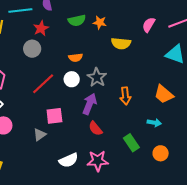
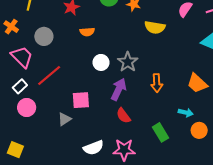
gray circle: (32, 49) -> (44, 36), moved
orange semicircle: (76, 58) -> (87, 32), moved
red line: (43, 84) -> (49, 75), moved
orange circle: (161, 153) -> (199, 130), moved

